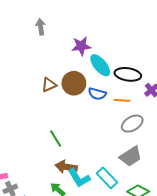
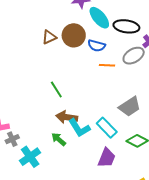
orange line: (122, 100) -> (107, 65), moved
gray ellipse: (132, 124) -> (134, 56), moved

